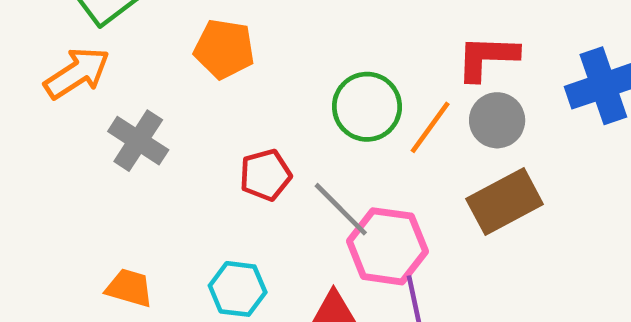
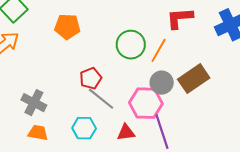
gray circle: (497, 120) -> (162, 83), moved
gray cross: (138, 141) -> (34, 103), moved
gray line: (341, 209) -> (101, 99), moved

